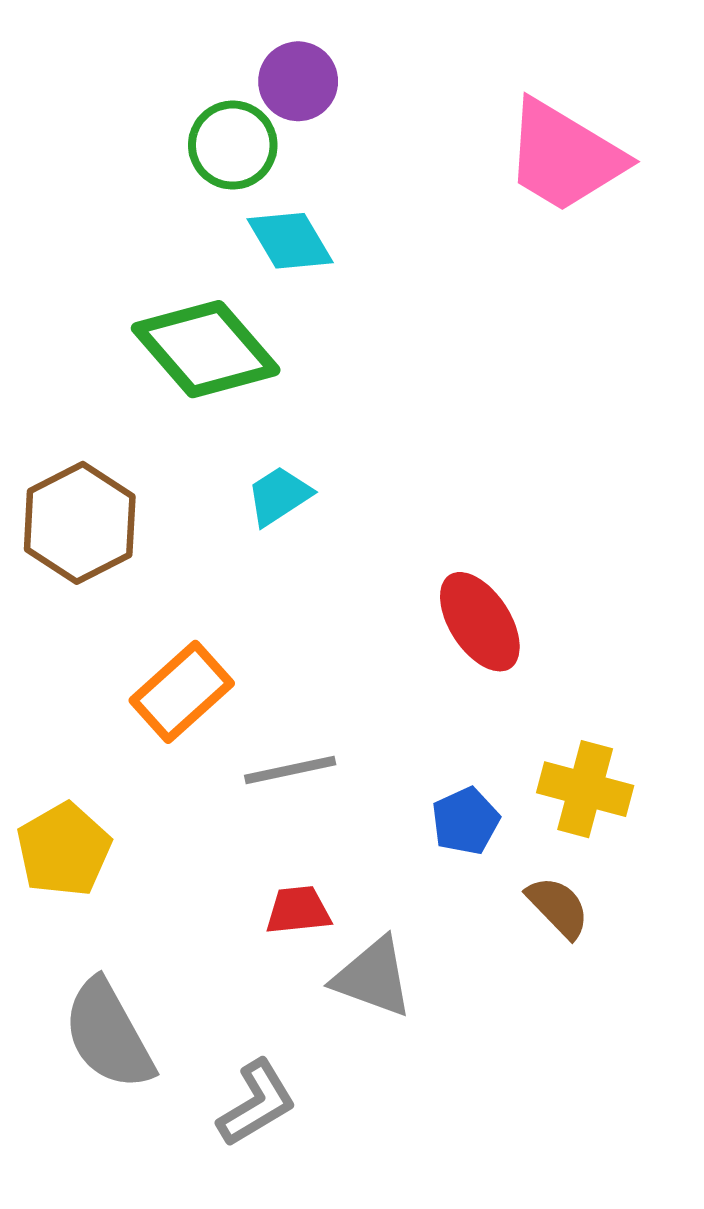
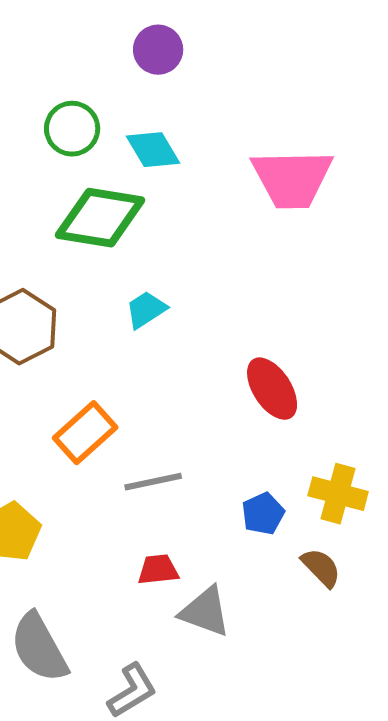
green circle: (233, 145) -> (72, 129), moved
pink trapezoid: (564, 156) -> (292, 179), moved, turned -32
green diamond: (206, 349) -> (100, 218), turned -40

